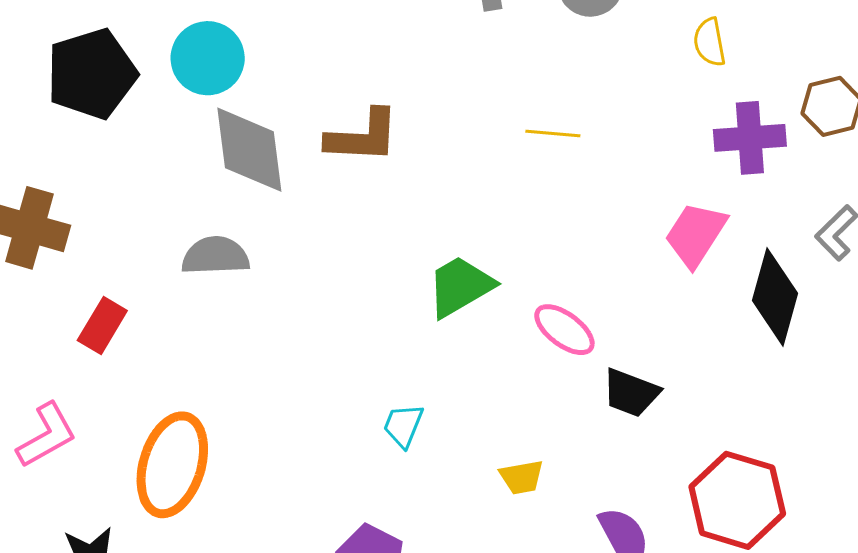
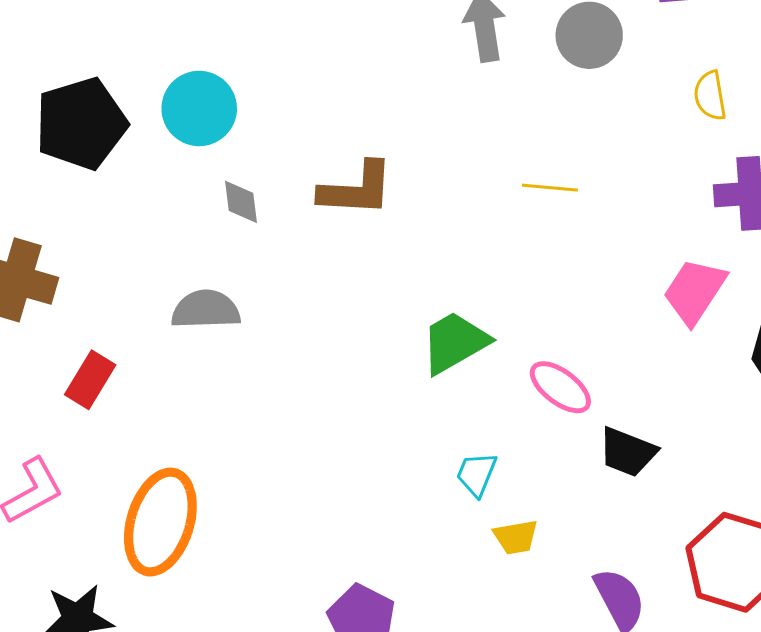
gray diamond: (249, 150) -> (241, 202), size x0.5
cyan trapezoid: (403, 426) -> (476, 474), moved

